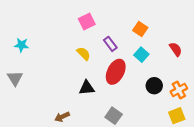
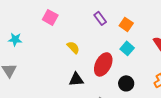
pink square: (87, 21) -> (50, 17), moved, turned -35
purple rectangle: (110, 44) -> (100, 18), moved
black circle: (154, 86) -> (126, 83), moved

